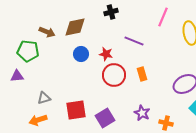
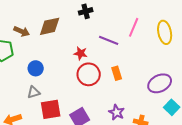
pink line: (163, 17) -> (134, 27), moved
blue circle: (81, 54) -> (36, 68), moved
gray triangle: (44, 98) -> (34, 92), moved

